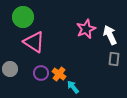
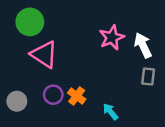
gray circle: (10, 69) -> (17, 101), moved
cyan arrow: (73, 87) -> (110, 112), moved

